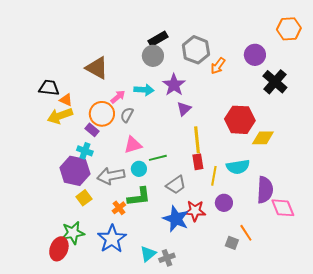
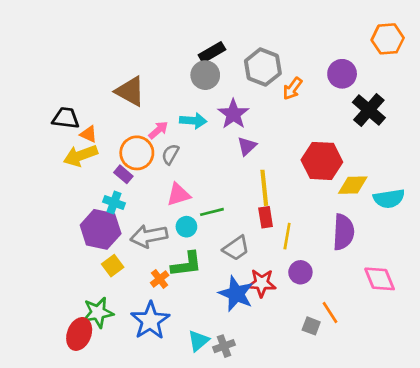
cyan semicircle: (238, 167) -> (389, 199), moved
purple semicircle: (265, 190) -> (343, 232), moved

